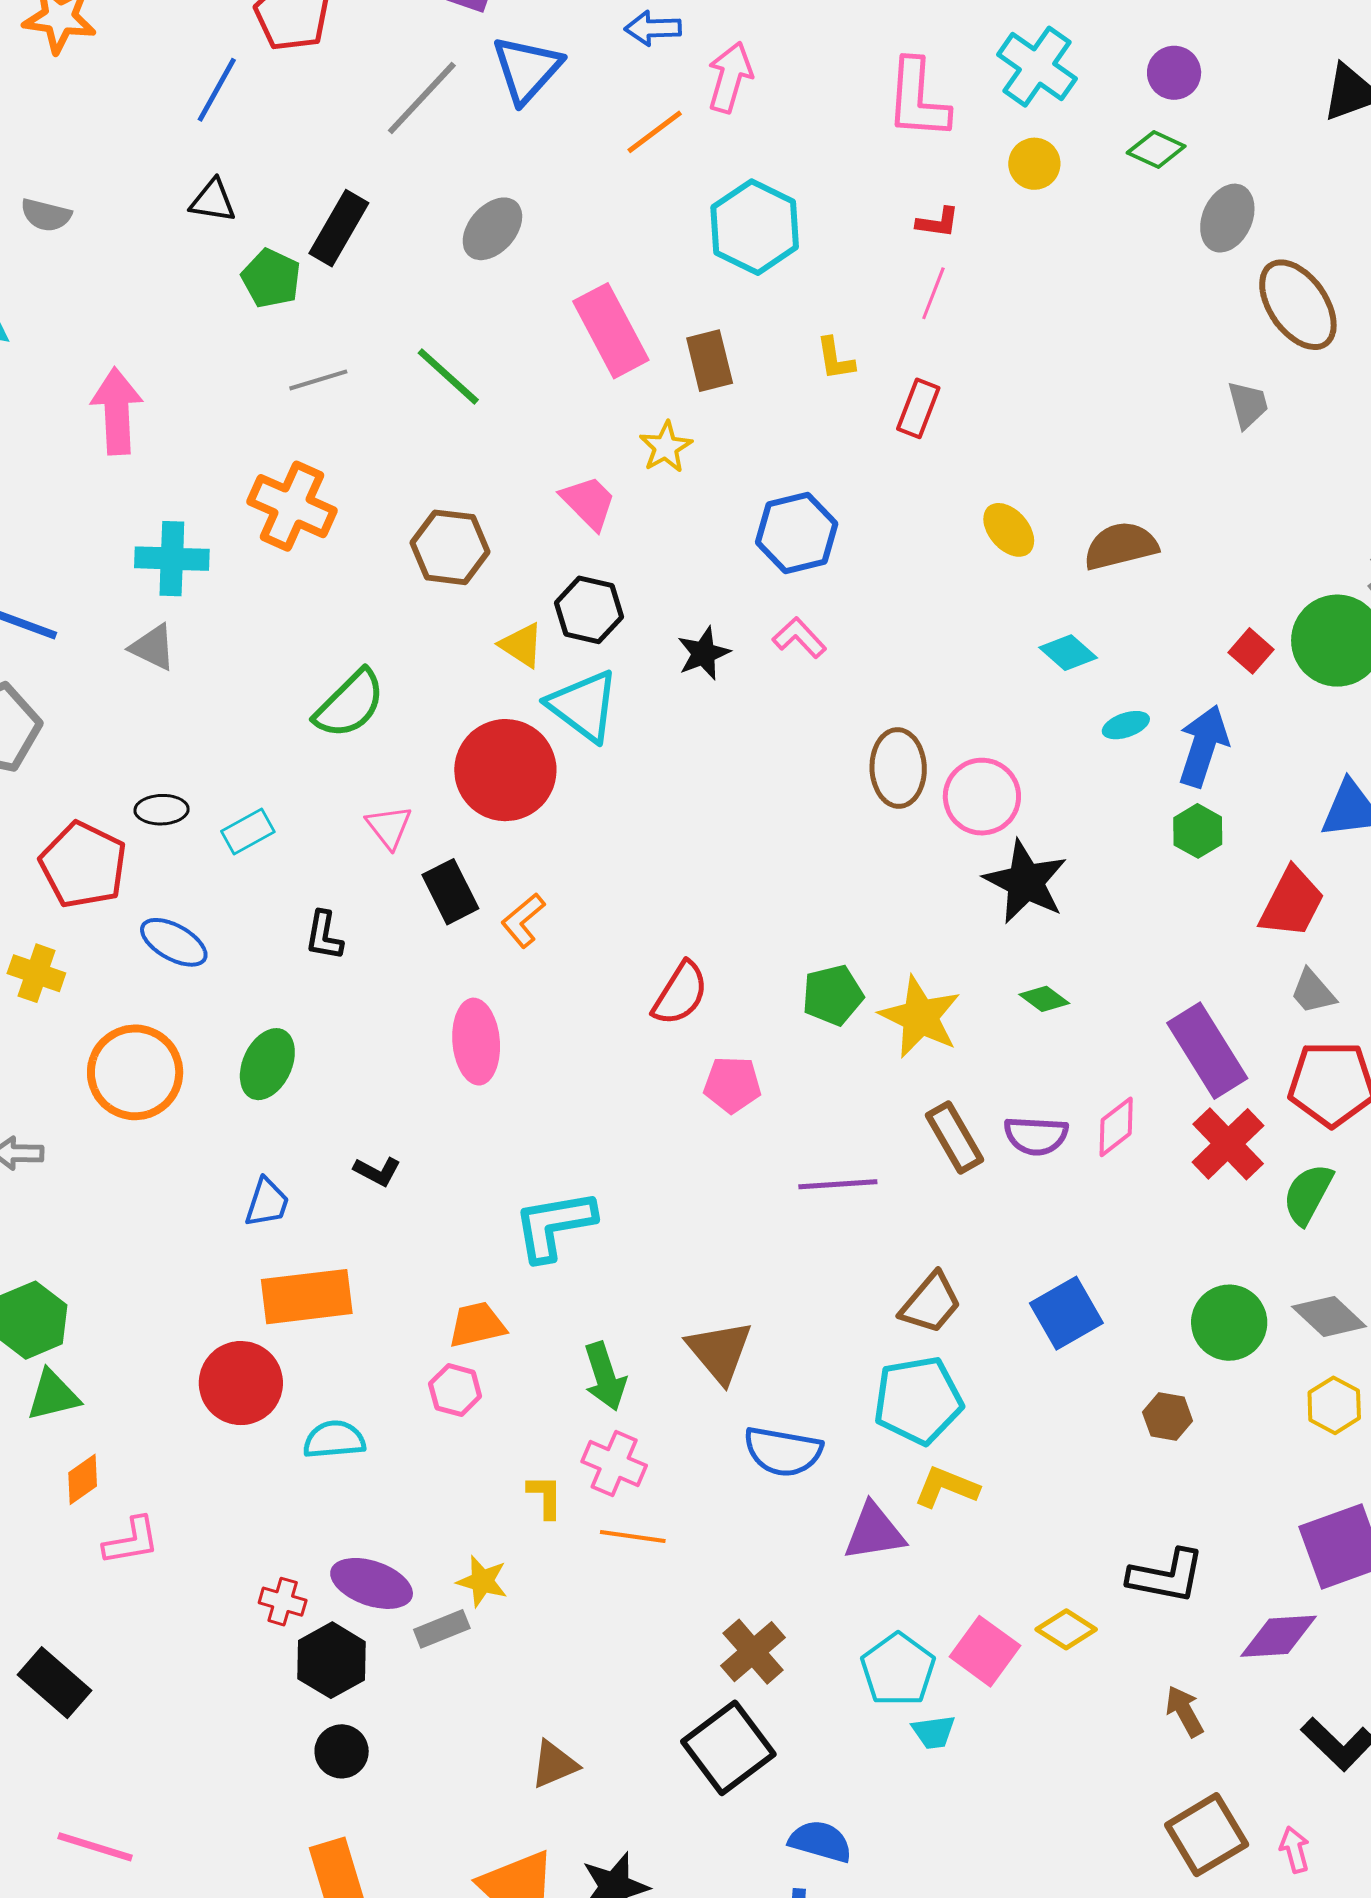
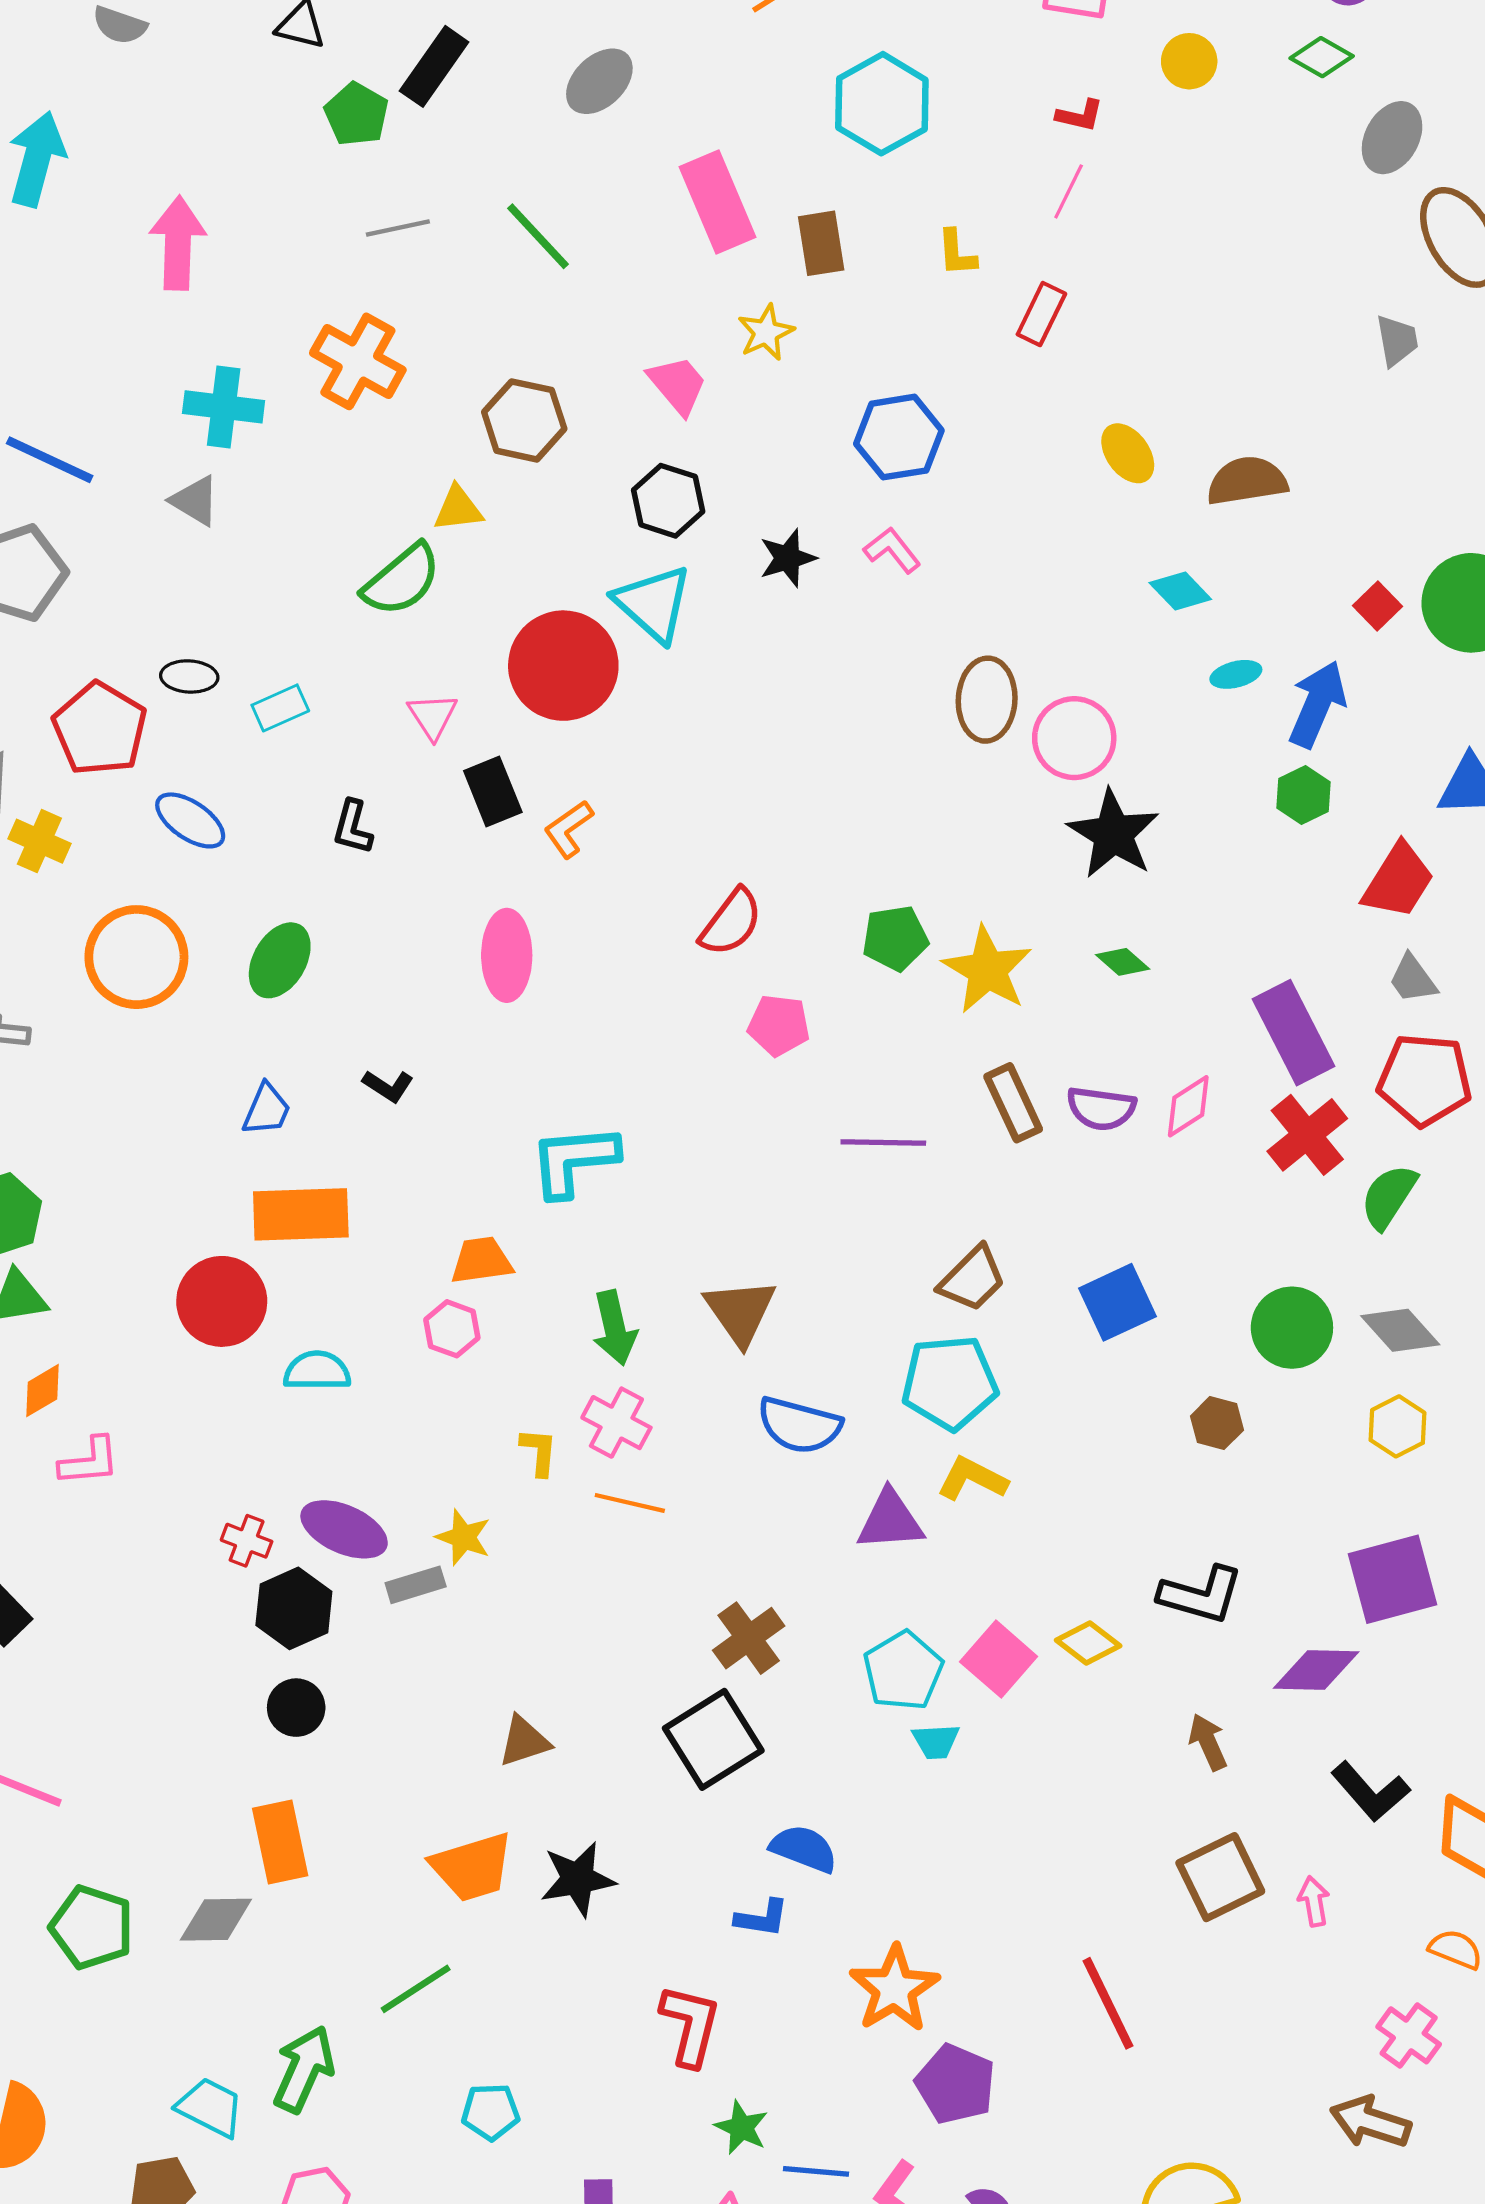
yellow triangle: (522, 645) -> (458, 509), moved, turned -45

